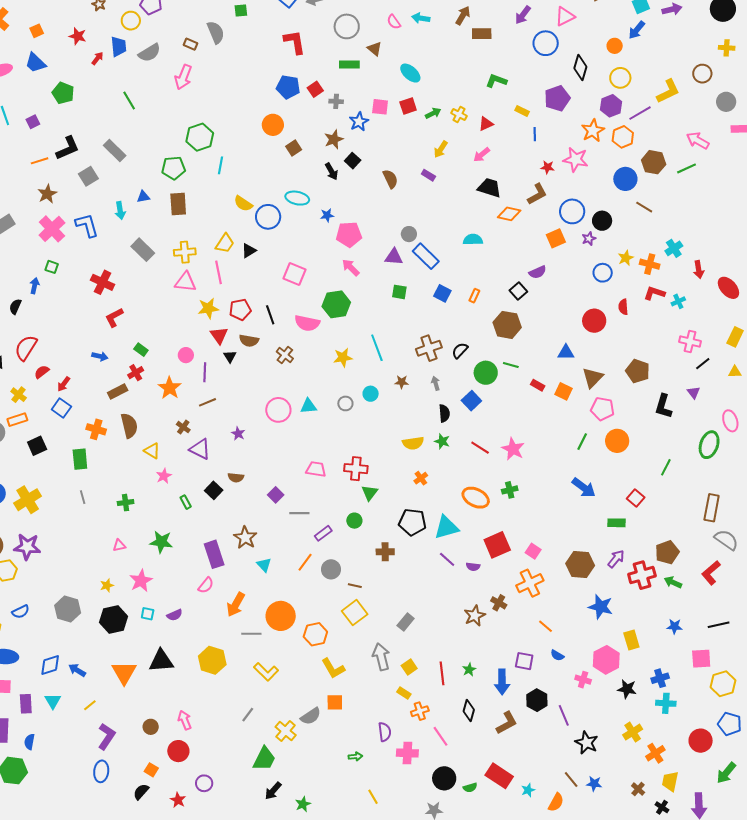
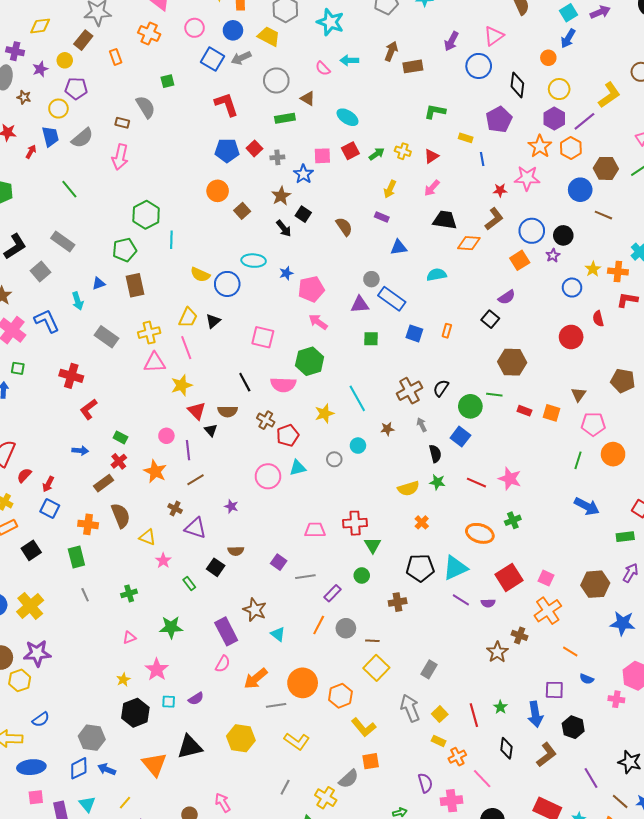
red pentagon: (240, 310) -> (288, 435), moved
brown hexagon: (507, 325) -> (512, 362), moved
blue triangle: (566, 352) -> (399, 247), moved
brown triangle: (593, 378) -> (579, 394), size x0.7
orange arrow: (236, 605) -> (256, 679), turned 30
gray hexagon: (68, 609) -> (92, 738), moved
purple line: (564, 715) -> (591, 778), moved

